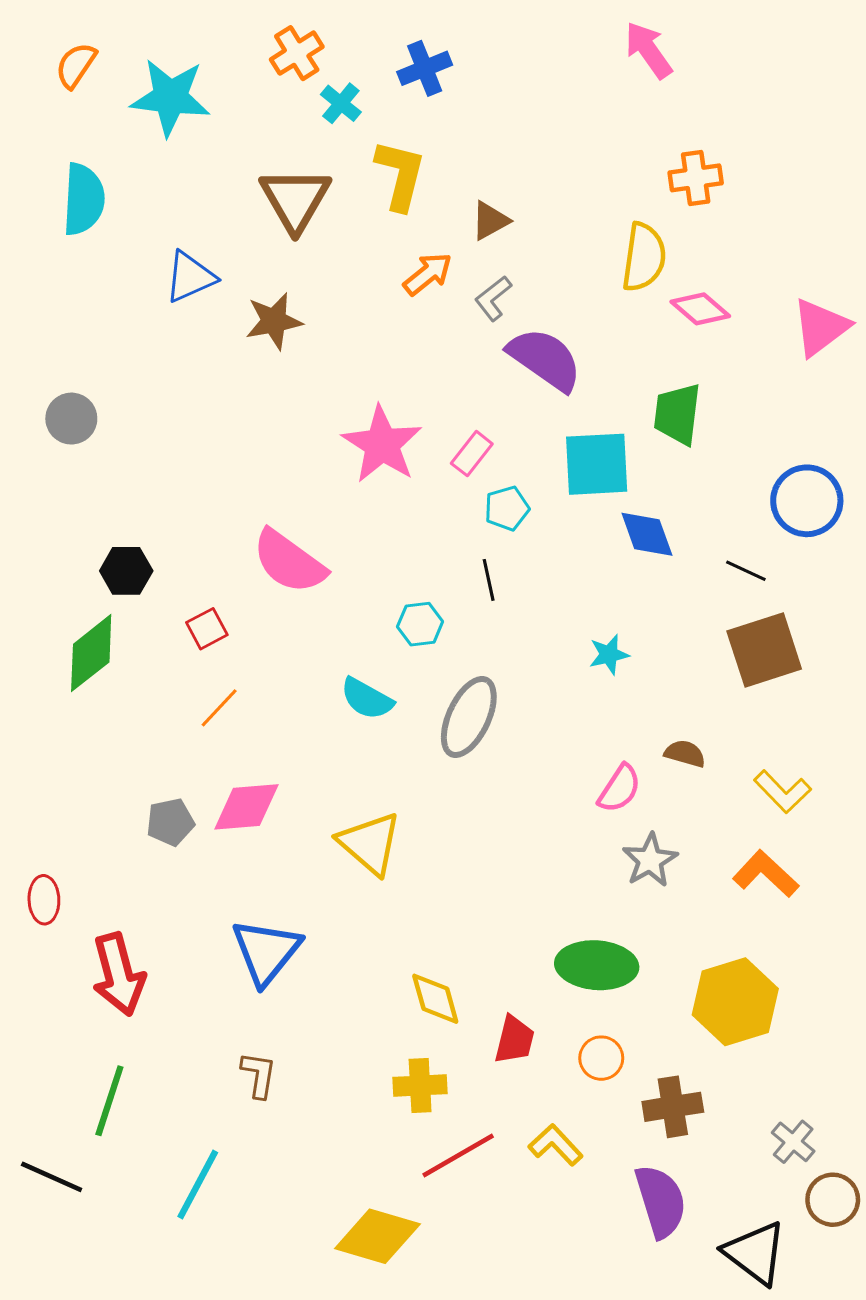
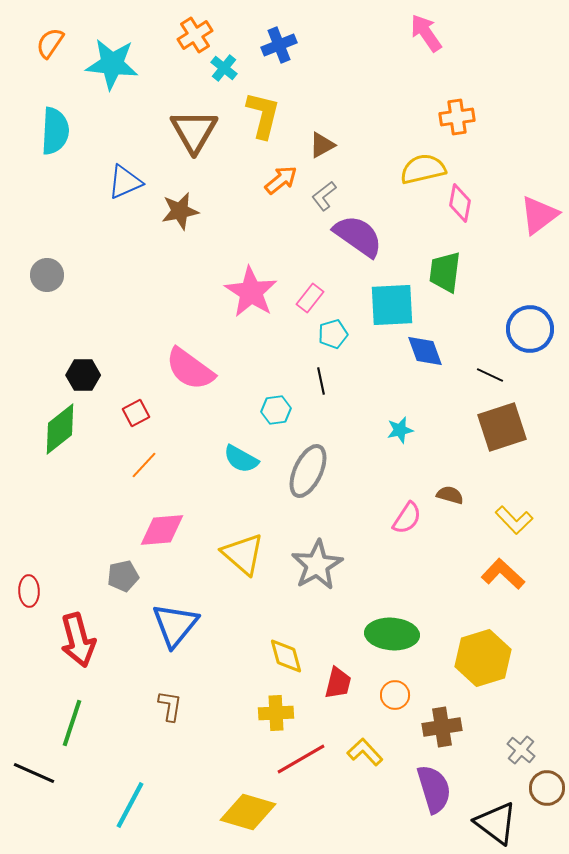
yellow semicircle: (644, 257) -> (423, 169), turned -111
pink diamond: (700, 309) -> (460, 203), turned 60
gray pentagon: (170, 822) -> (123, 576), moved
gray star: (650, 860) -> (317, 565), moved, size x1.4
cyan line: (198, 1184) -> (130, 805), moved

